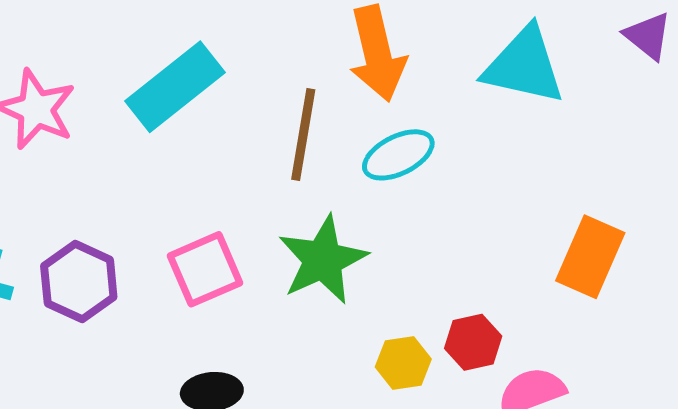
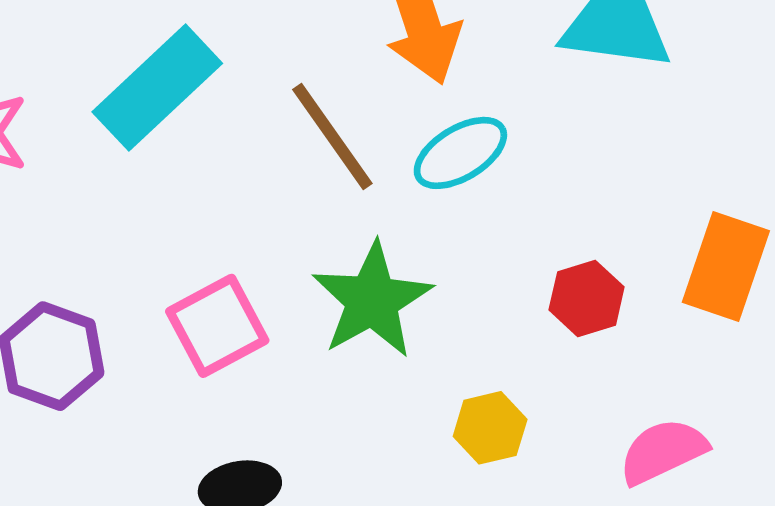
brown line: (303, 134) -> (332, 136), turned -40
red hexagon: (473, 342) -> (587, 298), moved

